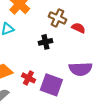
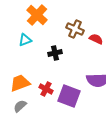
black cross: (45, 42) -> (55, 53), moved

